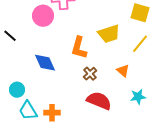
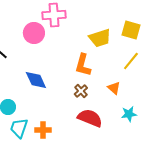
yellow trapezoid: (109, 34) -> (100, 38), moved
orange L-shape: (79, 48) -> (83, 65), moved
cyan trapezoid: (28, 111) -> (19, 128), turned 50

